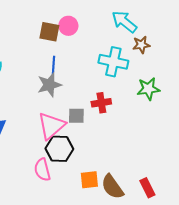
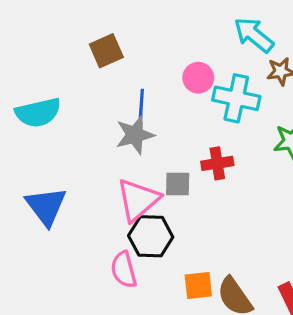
pink circle: (68, 26) -> (198, 78), moved
brown square: (49, 32) -> (106, 51), moved, turned -35

